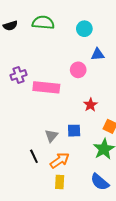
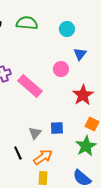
blue triangle: (98, 54) -> (80, 54), turned -48
pink rectangle: (46, 87) -> (30, 86), turned 35
red star: (91, 105) -> (83, 95), moved, size x1.5

